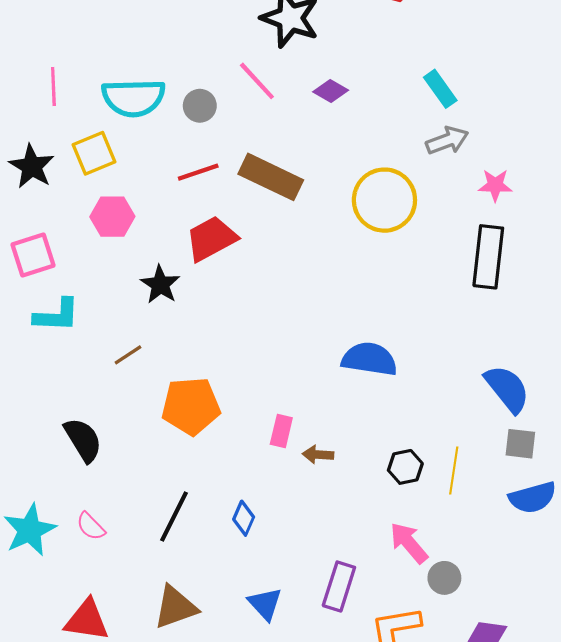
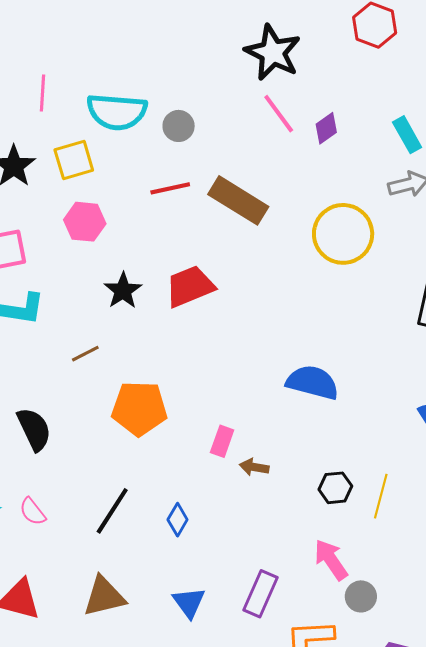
pink line: (257, 81) -> (279, 114), moved
purple diamond: (331, 91) -> (326, 128), moved, turned -72
red trapezoid: (211, 239) -> (190, 286), moved

